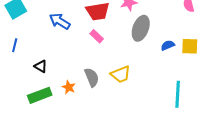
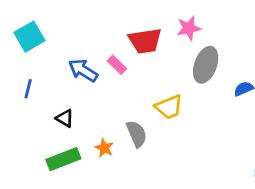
blue arrow: (60, 21) -> (83, 70), moved
pink rectangle: (97, 36) -> (117, 65), moved
yellow trapezoid: (121, 74) -> (169, 107), moved

